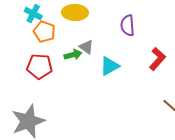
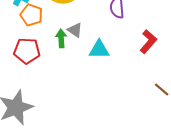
green arrow: (73, 55) -> (61, 38), turned -78
cyan triangle: (110, 66) -> (99, 50), turned 30

